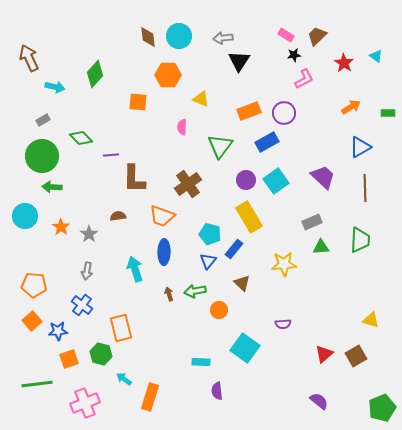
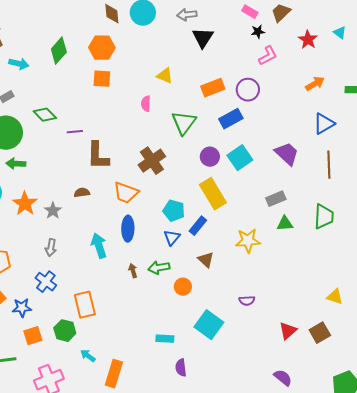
orange hexagon: (168, 75) -> (102, 48), moved
orange star: (61, 227) -> (25, 204), size x1.4

